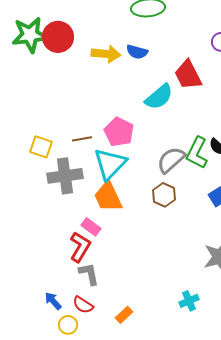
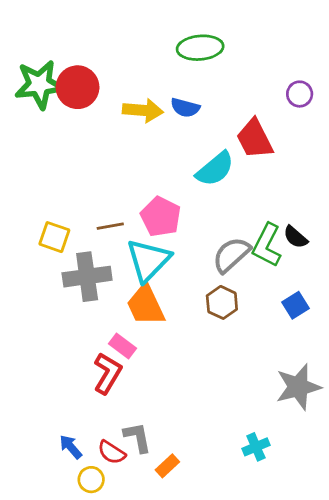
gray L-shape: (89, 274) -> (137, 437), moved

